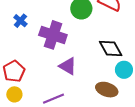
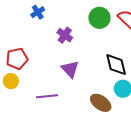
purple cross: (53, 35) -> (65, 35), size x0.6

